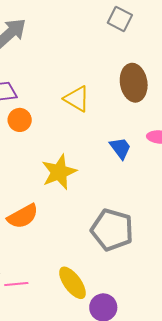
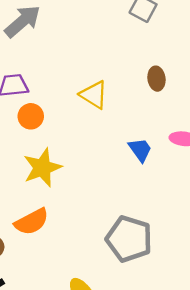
brown ellipse: (134, 83) -> (156, 79), size x0.6
yellow star: (59, 172) -> (42, 168), moved

